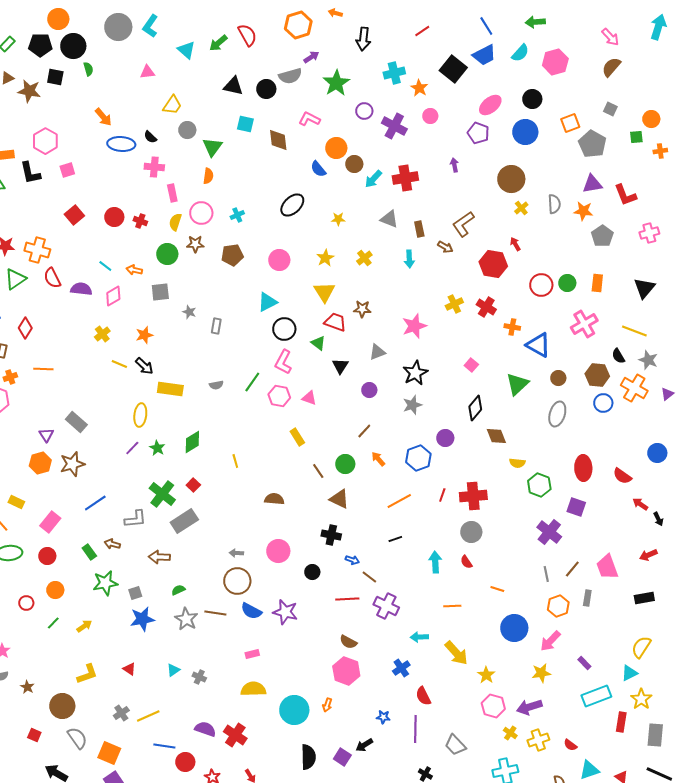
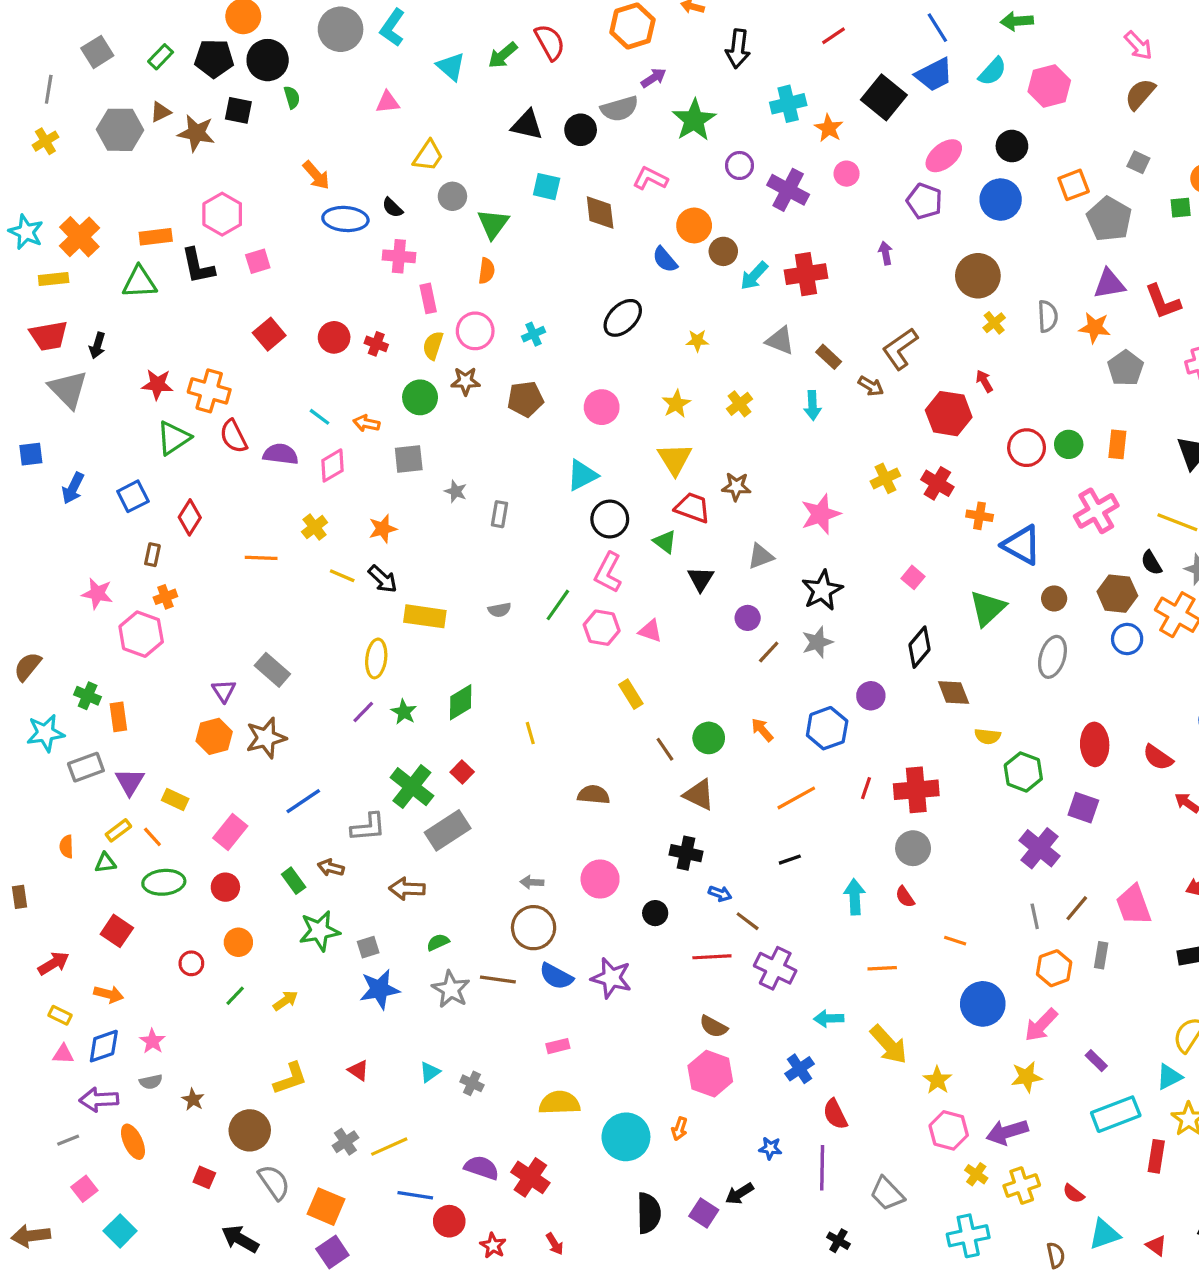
brown rectangle: (419, 229) -> (829, 357), turned -35
orange line: (43, 369) -> (261, 558), moved
brown line: (364, 431) -> (769, 652), moved

